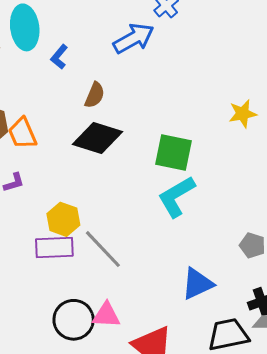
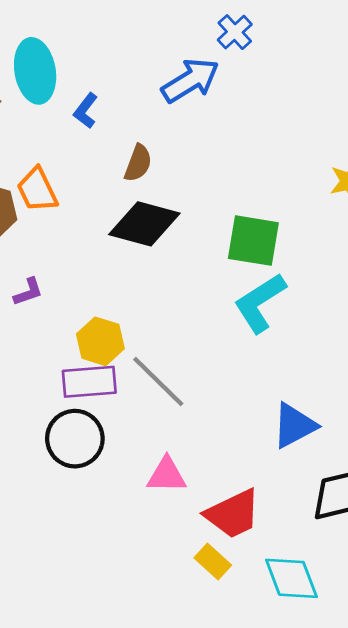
orange trapezoid: (22, 133) -> (37, 190), moved
black circle: (74, 320) -> (75, 439), moved

